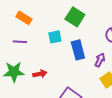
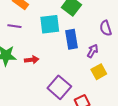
cyan square: (55, 37) -> (50, 24), size x1.5

